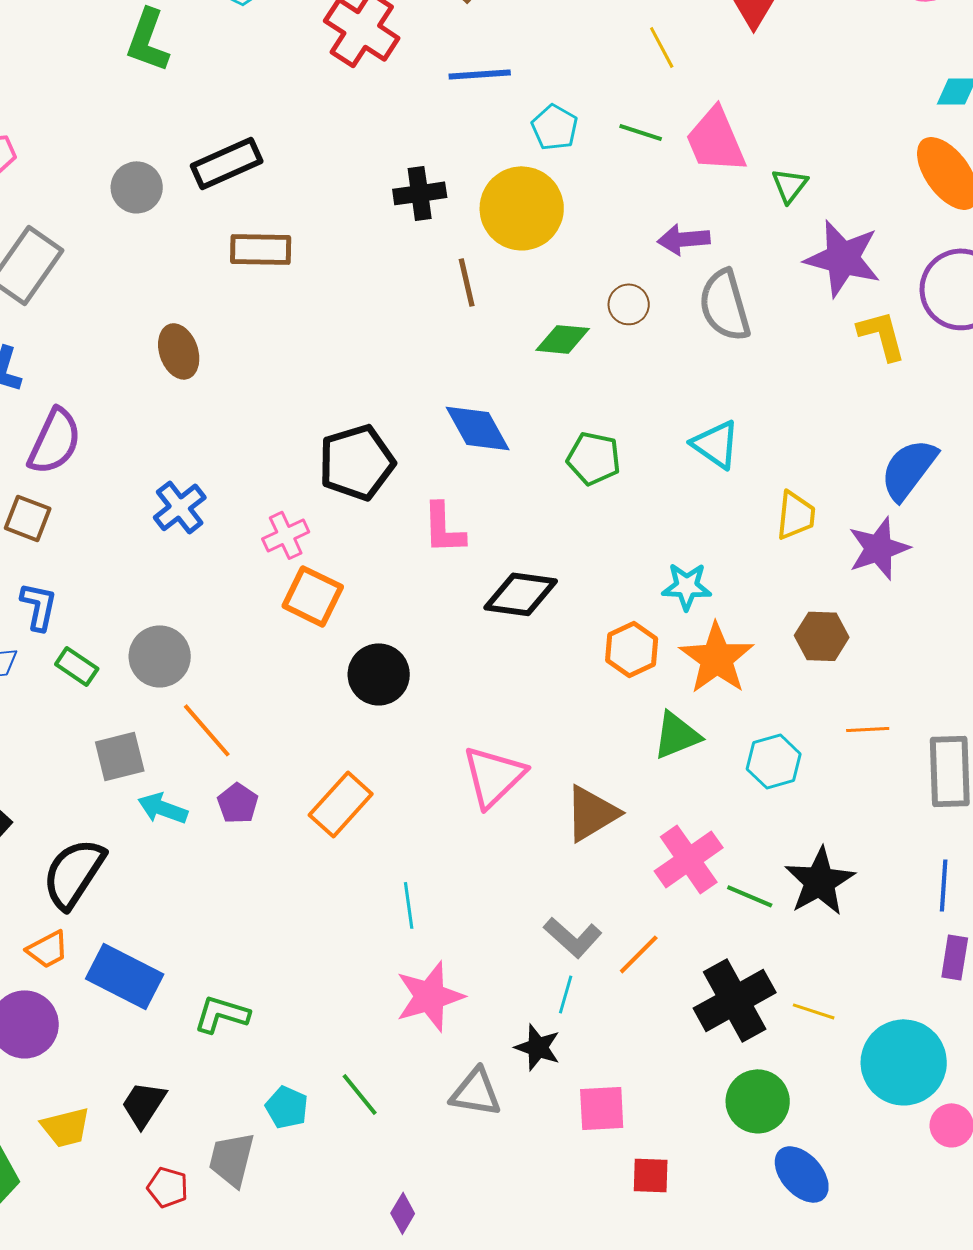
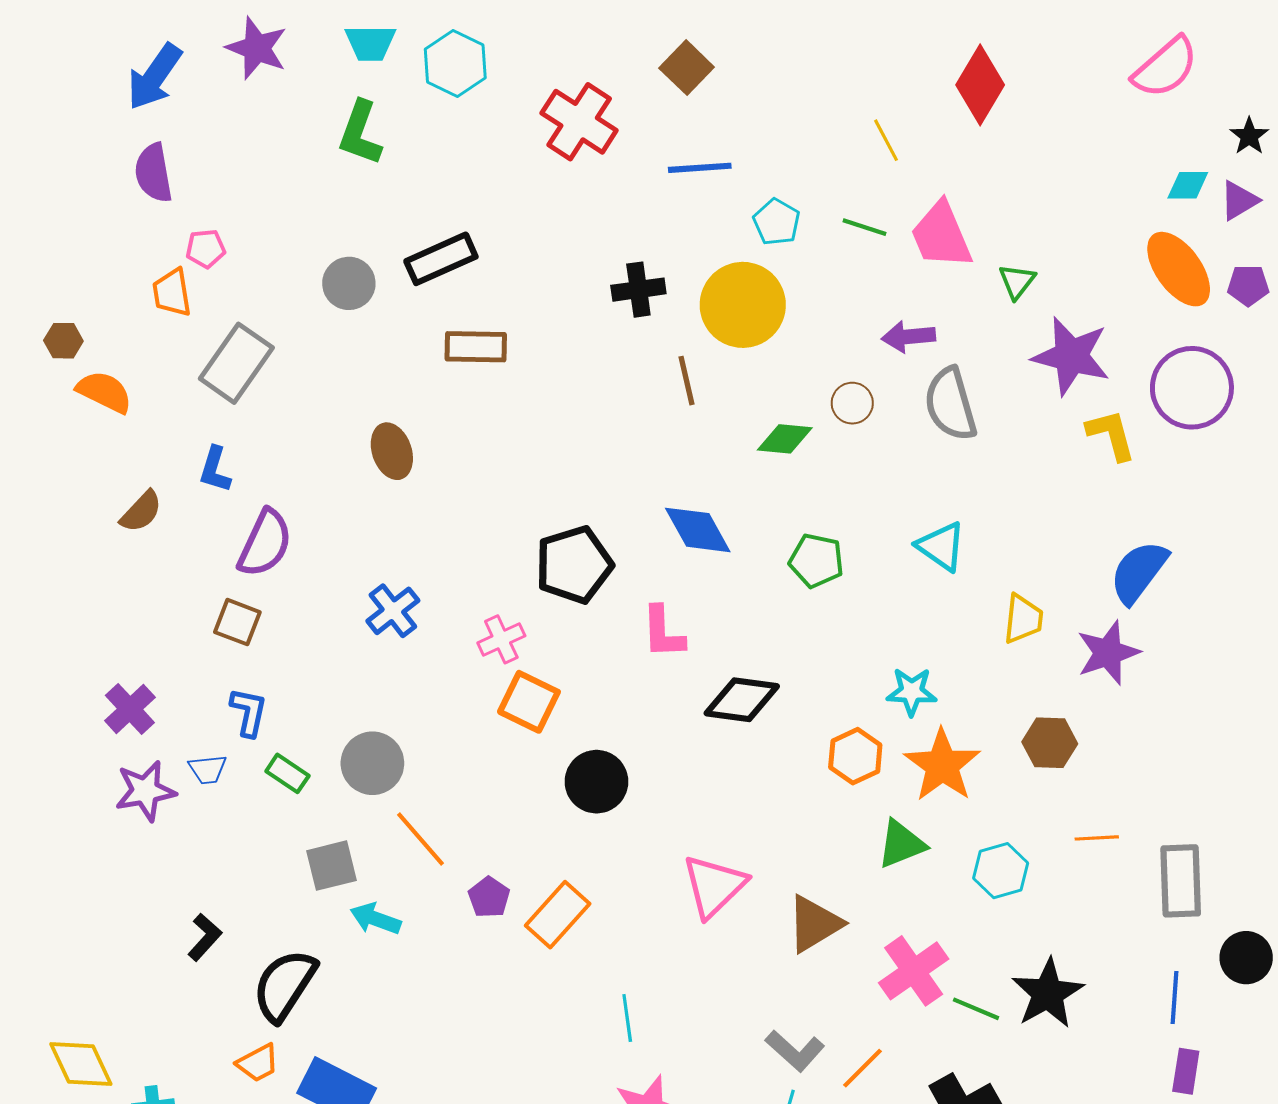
purple pentagon: (238, 803) -> (489, 897), moved

